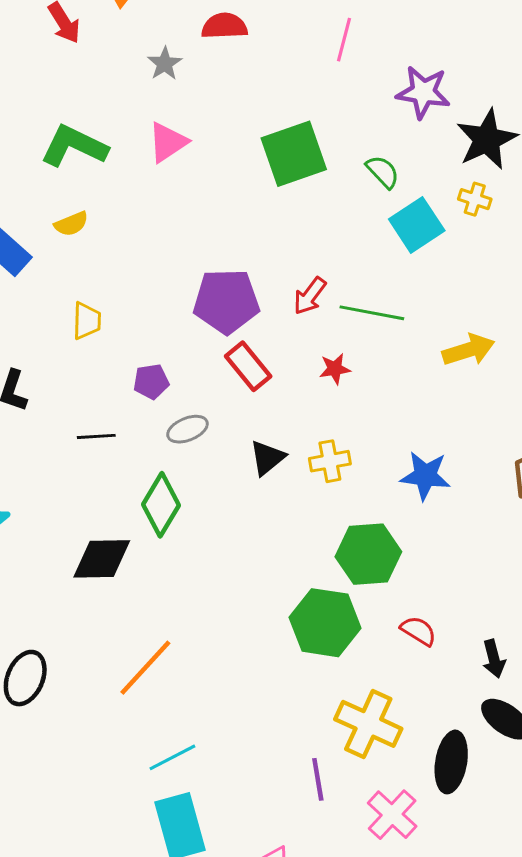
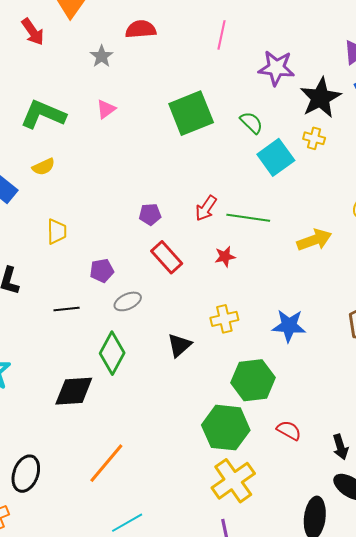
pink triangle: (168, 142) -> (106, 109), size x0.7
purple pentagon: (226, 301) -> (150, 214), size x0.5
black triangle: (267, 458) -> (179, 345), moved
yellow cross: (368, 724) -> (233, 481), moved, turned 33

